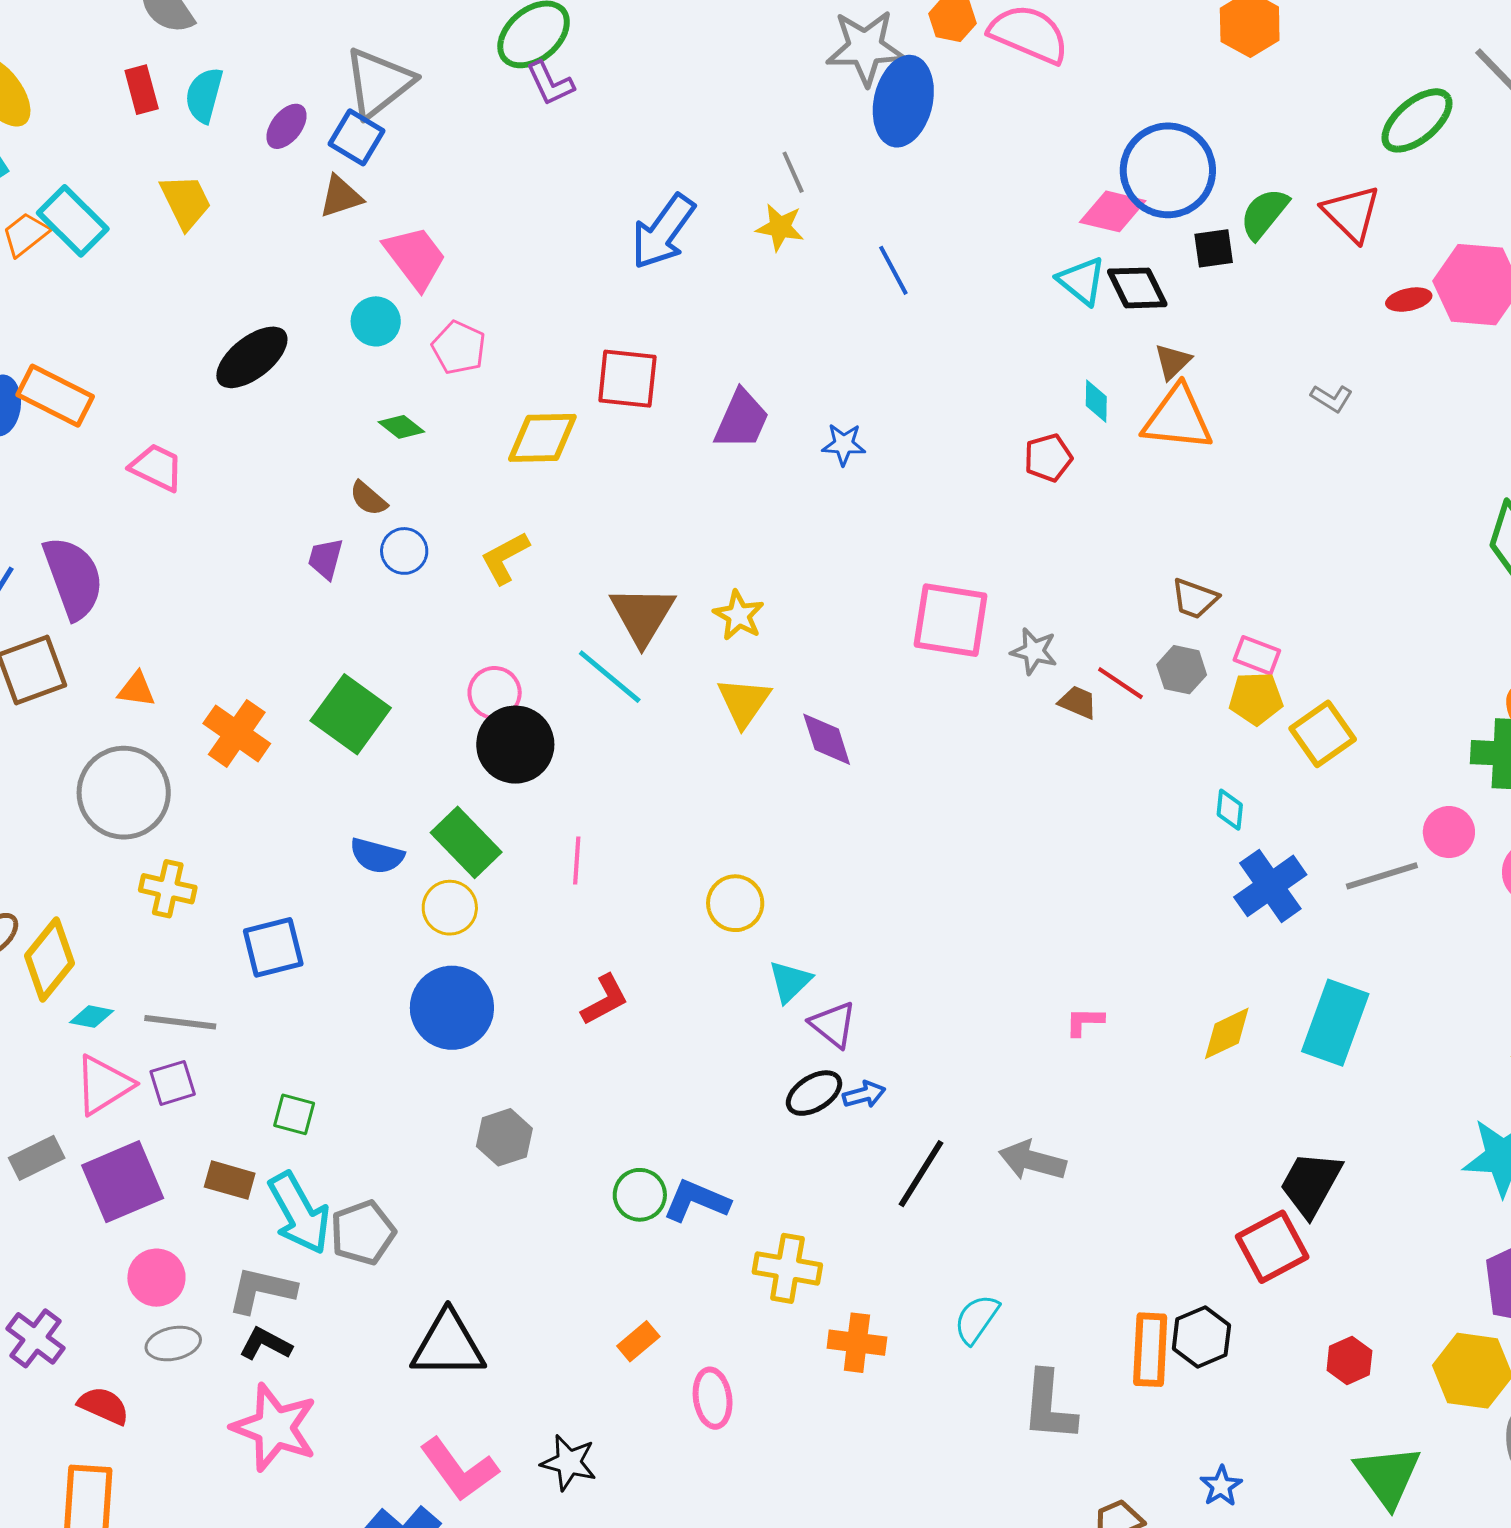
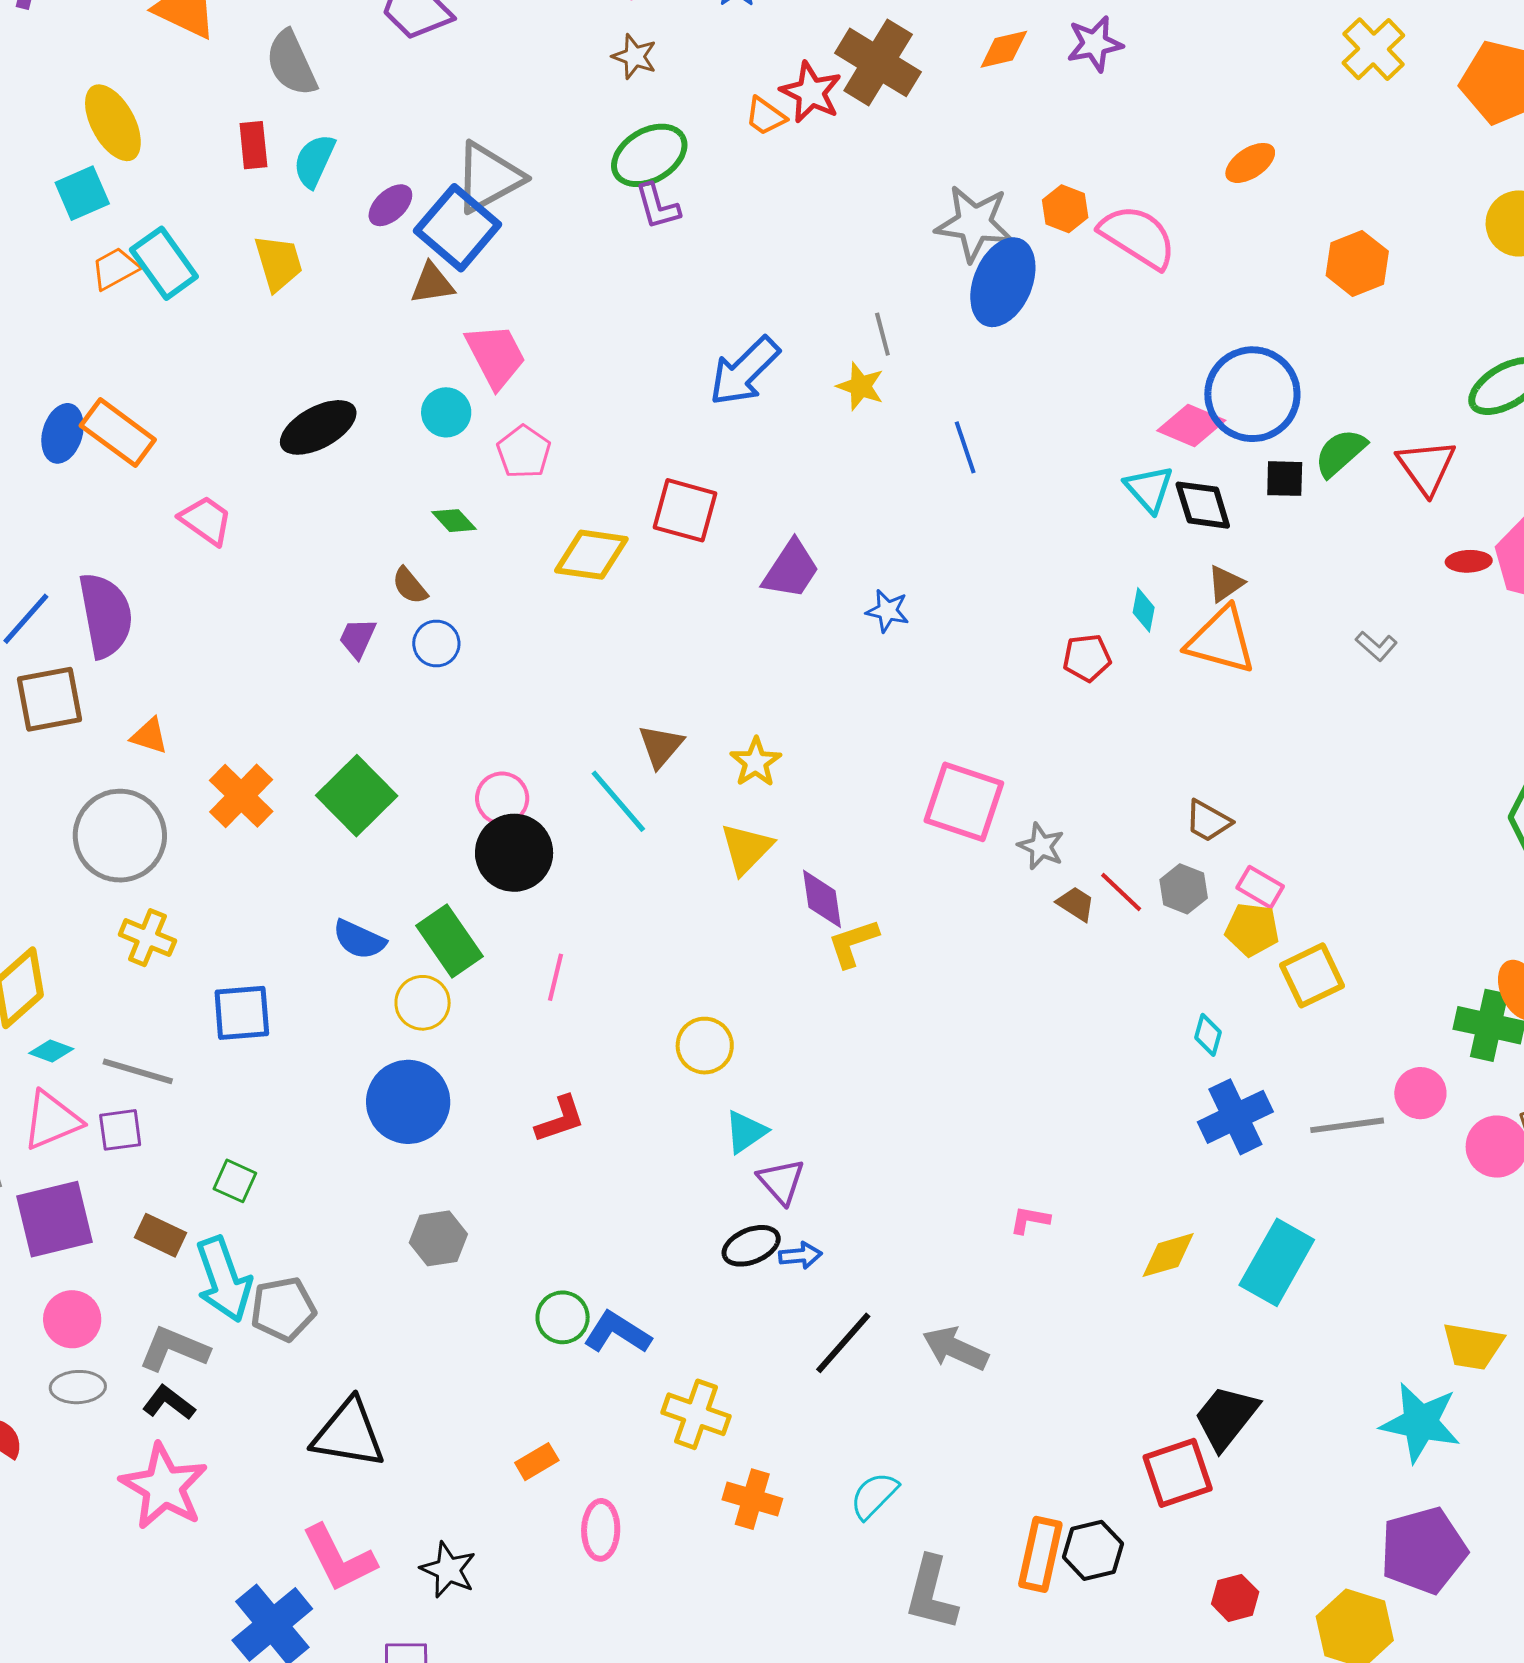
blue square: (356, 137) -> (458, 228), size x1.5
yellow L-shape: (505, 558) -> (853, 943), moved
brown triangle: (642, 615) -> (661, 746), size x0.7

